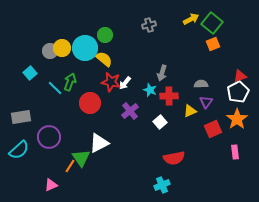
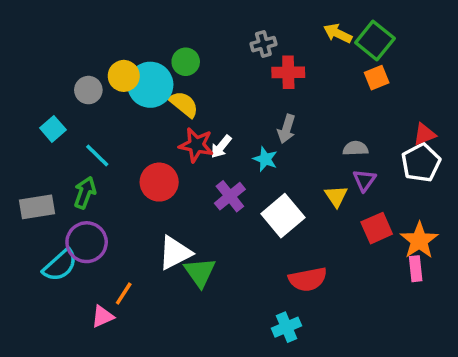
yellow arrow: (191, 19) -> (338, 33), turned -126
yellow circle: (62, 48) -> (124, 76), moved
green arrow: (70, 82) -> (85, 193), moved
red cross: (169, 96) -> (288, 72), moved
yellow triangle: (190, 111) -> (336, 196), turned -40
orange star: (237, 119) -> (419, 240), moved
white square: (160, 122) -> (283, 216), size x1.6
cyan semicircle: (19, 150) -> (60, 265), moved
green triangle: (81, 158) -> (200, 272), moved
pink triangle: (51, 185) -> (103, 316), moved

